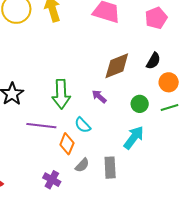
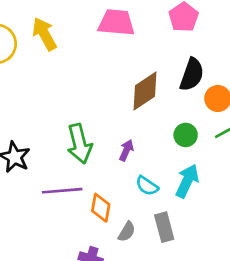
black semicircle: (153, 61) -> (192, 75), size x1.4
purple arrow: (99, 96) -> (126, 150), moved, turned 84
cyan semicircle: (83, 125) -> (147, 186), moved

